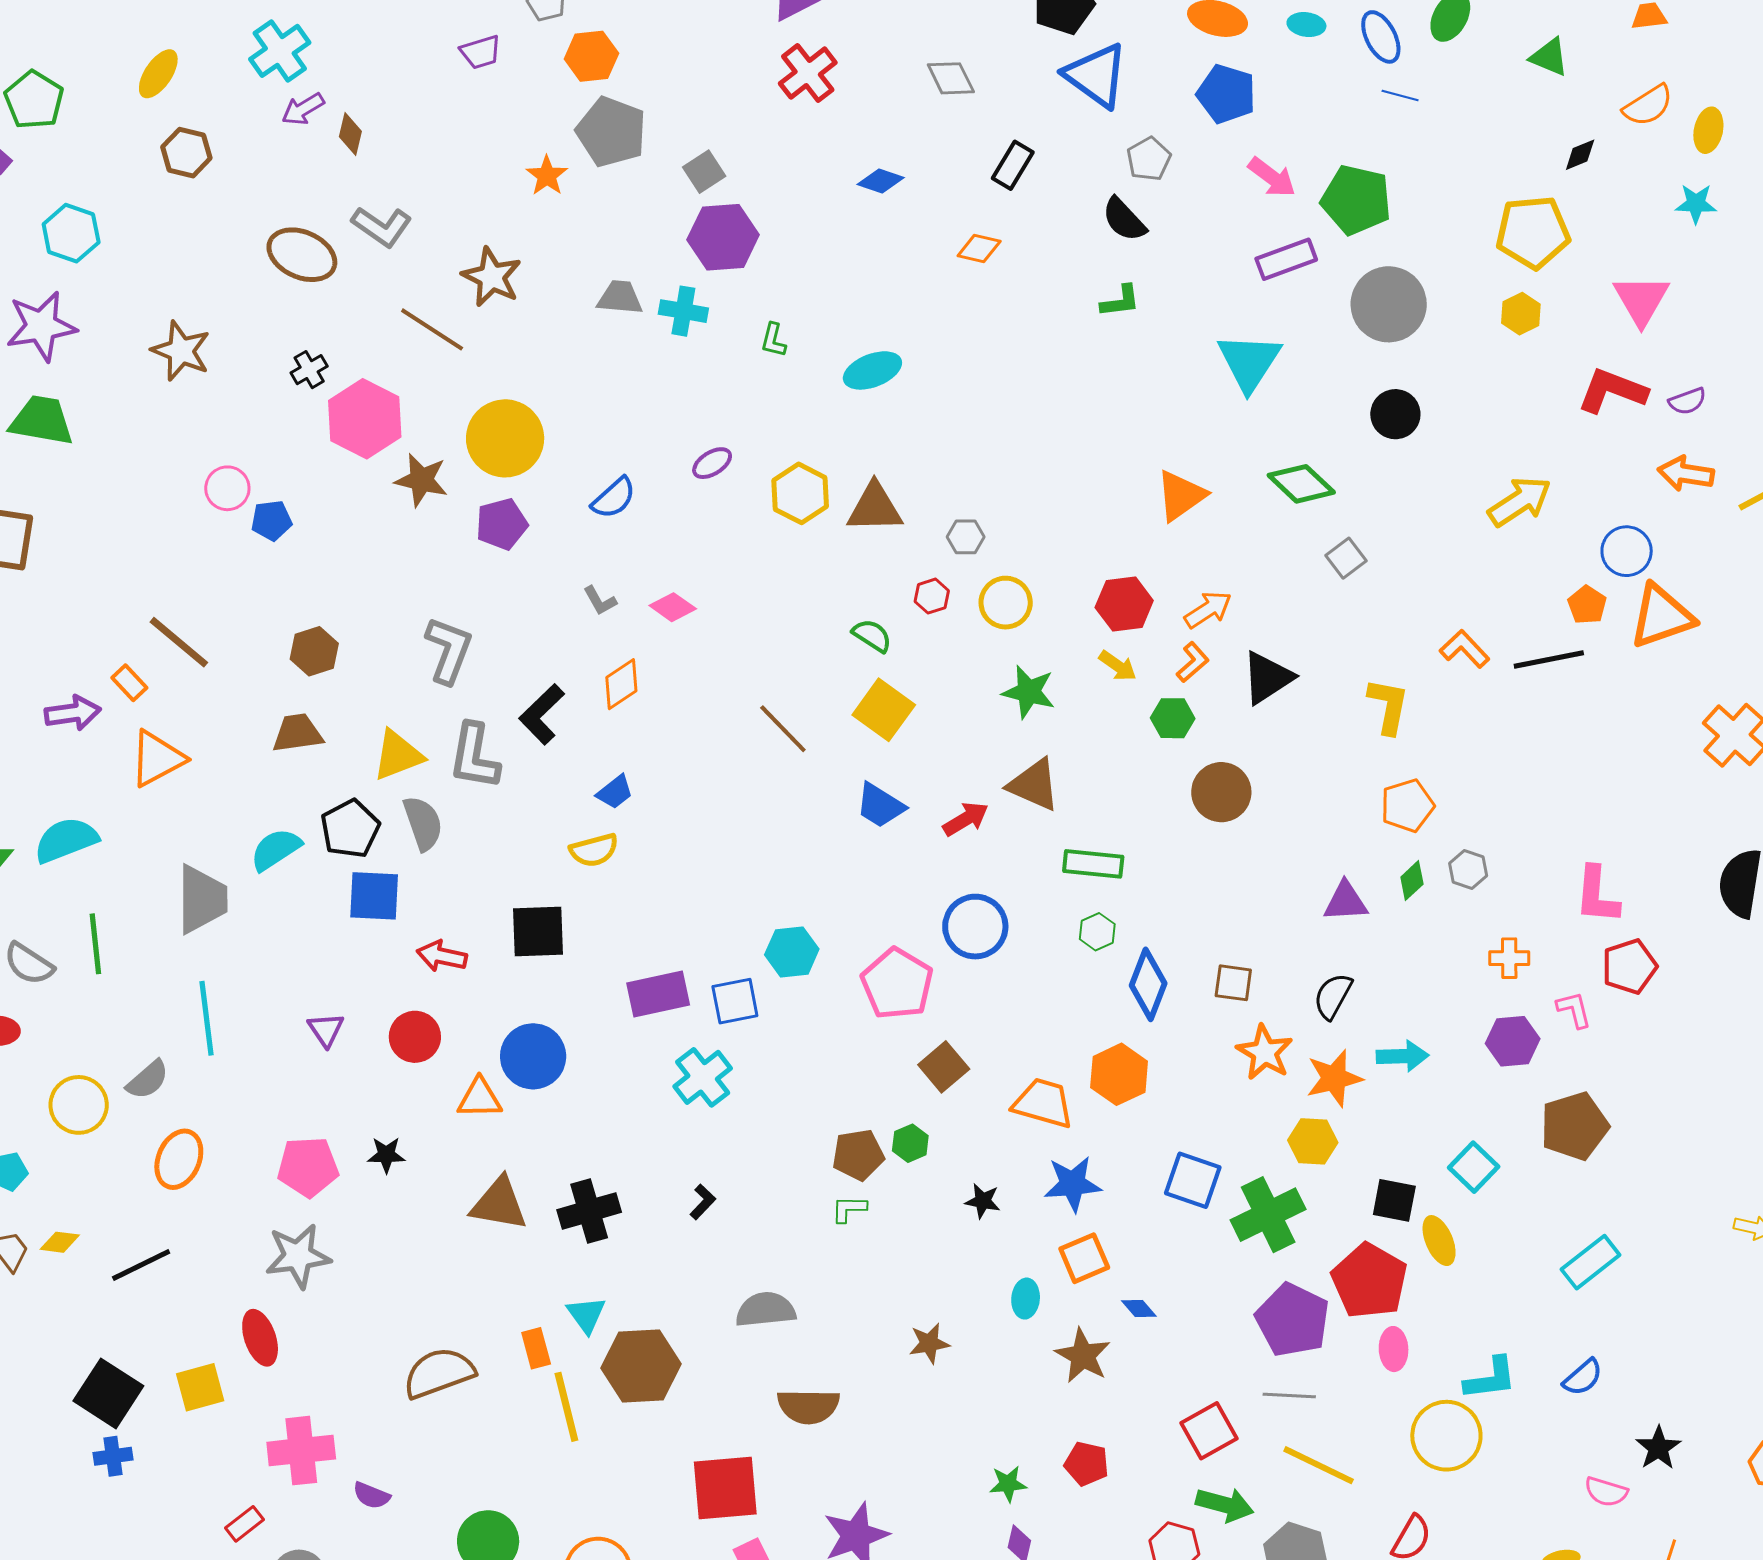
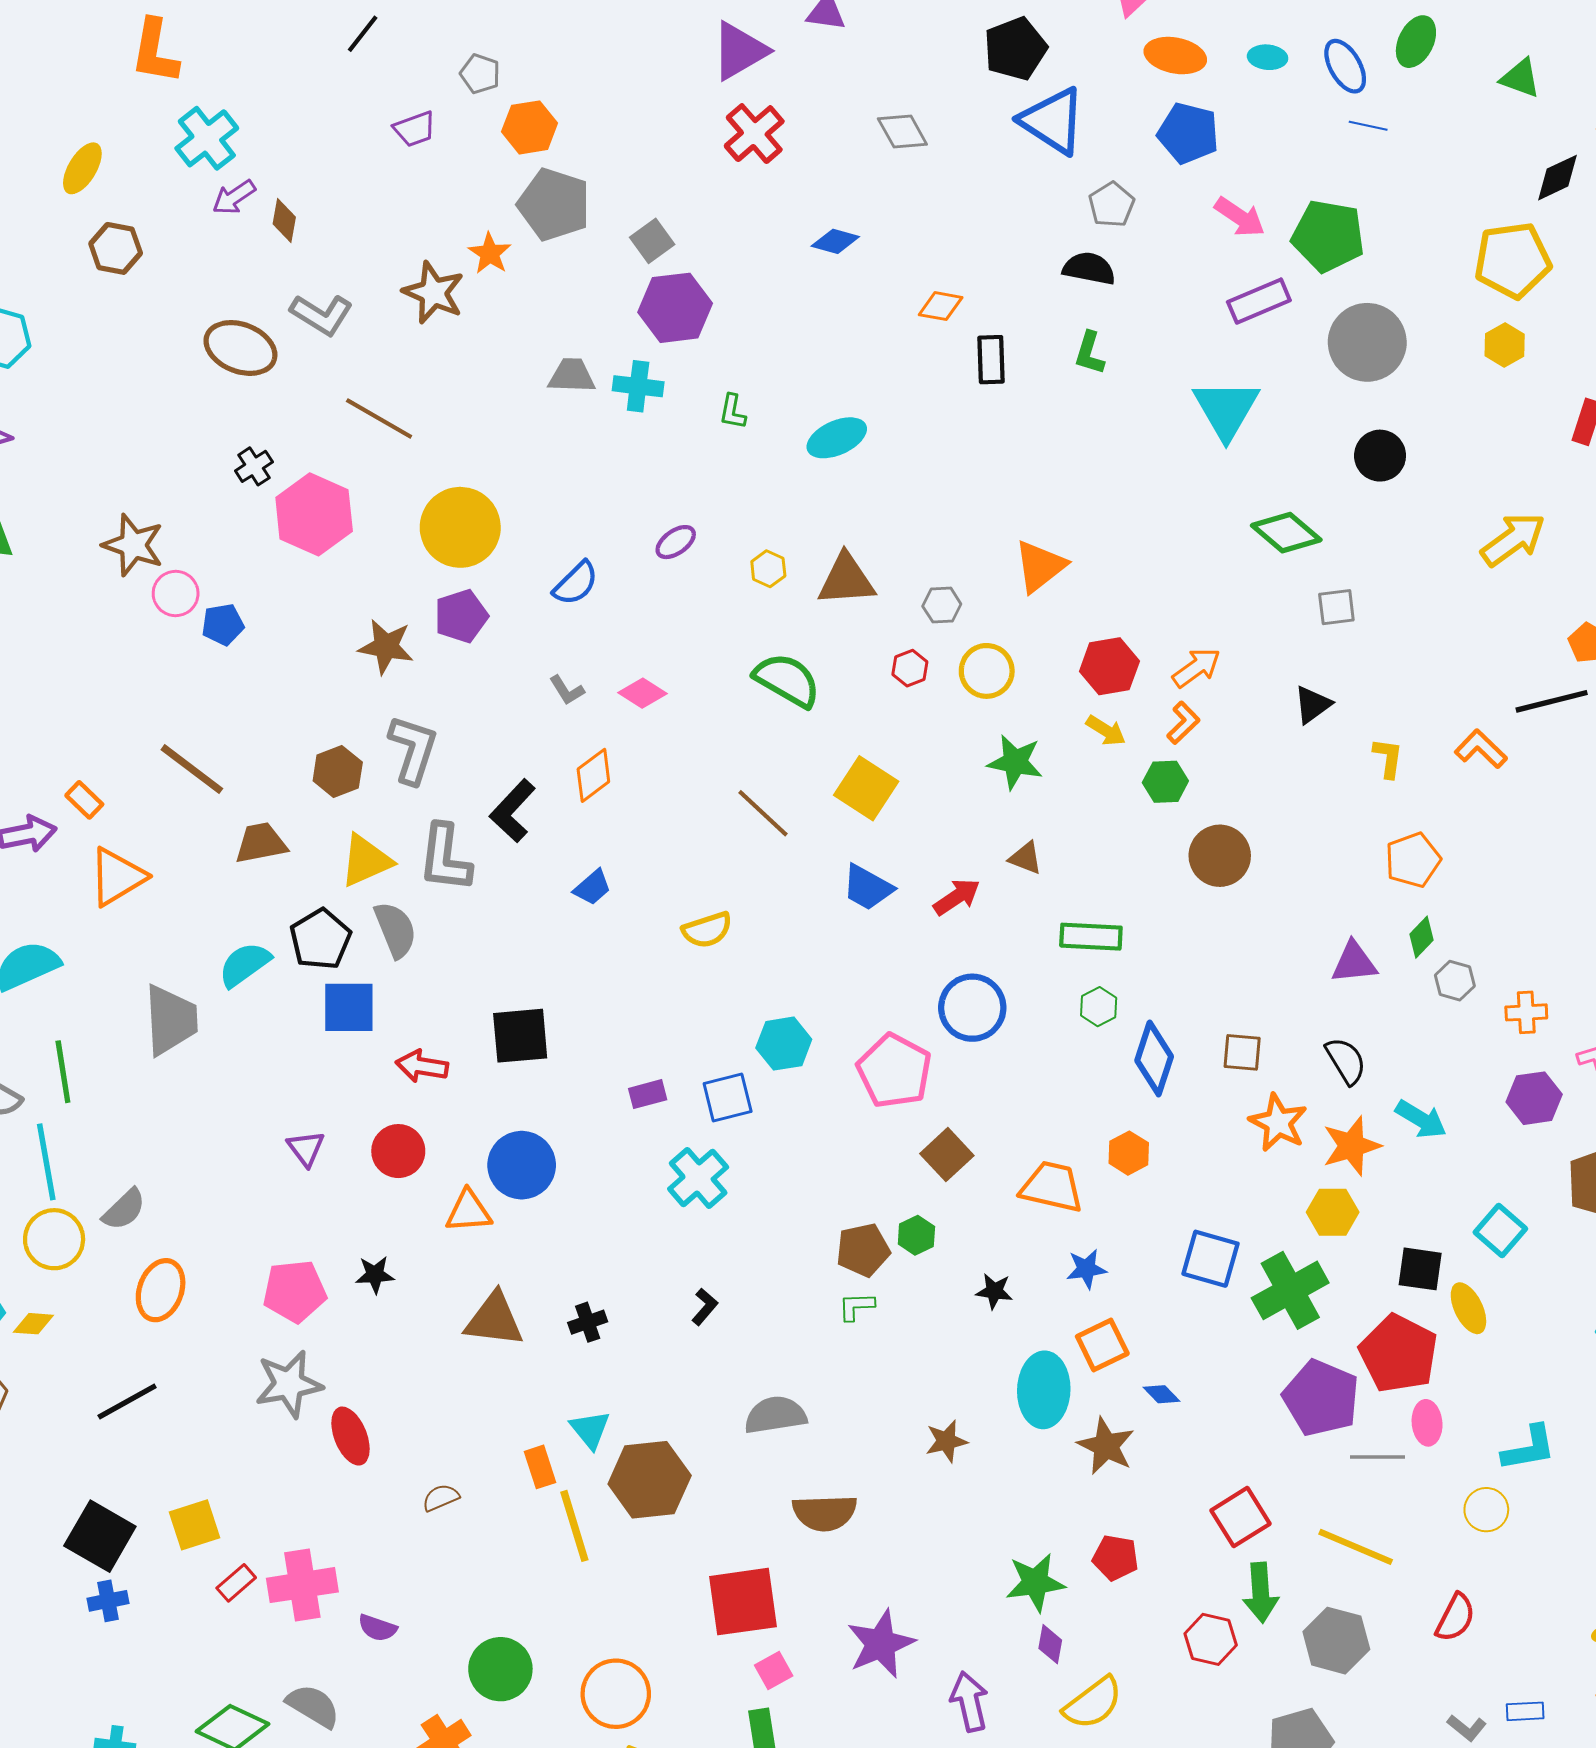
black diamond: (1580, 155) -> (1557, 178), size x1.4
black rectangle: (1013, 165) -> (991, 360), moved, turned -30
black semicircle: (1124, 220) -> (1089, 268), turned 147
brown star: (492, 277) -> (434, 293), moved
green L-shape: (1120, 301) -> (1089, 353), turned 117
brown star: (181, 351) -> (133, 545), moved
brown star: (421, 480) -> (386, 647), moved
yellow hexagon: (800, 493) -> (768, 569), size x0.6
orange triangle: (1181, 496) -> (1040, 566), moved
gray square: (1346, 558) -> (1336, 607), turned 33
green semicircle: (872, 636) -> (787, 680), moved, size x1.6
brown line: (179, 642) -> (192, 769), moved
orange L-shape: (1465, 649) -> (1481, 749), moved
brown hexagon: (314, 651) -> (338, 772), moved
black triangle: (1267, 678) -> (1313, 705), moved, size x0.7
yellow L-shape: (1388, 706) -> (1388, 758), size x0.7
brown triangle: (1034, 785) -> (1025, 858), size x0.6
yellow semicircle: (594, 850) -> (707, 930), moved
gray hexagon: (1468, 869) -> (1455, 981), moved
purple rectangle: (658, 994) -> (648, 1094), size x0.6
black semicircle: (1333, 996) -> (1346, 1061), turned 123
cyan line: (206, 1018) -> (46, 1162), moved
cyan arrow: (1403, 1056) -> (1421, 1119), turned 36
orange hexagon: (1119, 1074) -> (1129, 1153), size x0.7
blue star: (1073, 1184) -> (1086, 1269), size x0.7
black cross: (589, 1211) -> (588, 1322), size x0.6
yellow diamond: (60, 1242) -> (33, 1324), moved
cyan ellipse: (1026, 1299) -> (1044, 1390), size x1.8
red ellipse: (260, 1338) -> (350, 1436), moved
brown semicircle: (439, 1373) -> (441, 1498), size x0.5
gray line: (1289, 1395) -> (1377, 1457), moved
yellow circle: (1446, 1436) -> (1486, 1510), size x0.6
green star: (1008, 1484) -> (1035, 1582), size x1.5
green arrow: (1225, 1505) -> (1261, 1593), turned 74
red rectangle: (245, 1524) -> (236, 1583), moved

